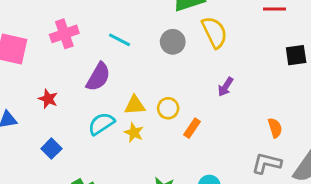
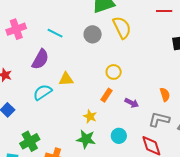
purple arrow: (226, 87) -> (132, 103), moved, turned -96
yellow circle: (168, 108) -> (114, 72), moved
yellow star: (134, 133) -> (90, 116), moved

